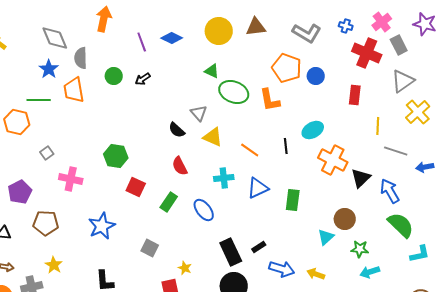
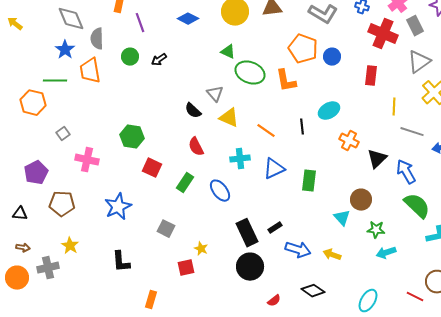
purple line: (142, 42) -> (140, 23), moved
orange cross: (333, 160) -> (349, 141), size x0.7
cyan triangle: (326, 237) -> (342, 218), turned -30

